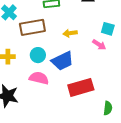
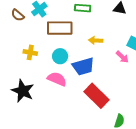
red rectangle: (81, 87) -> (97, 96), turned 50

